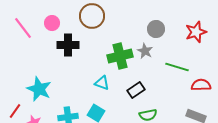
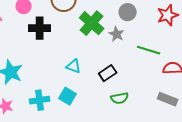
green cross: (120, 56) -> (92, 23), moved, turned -35

